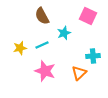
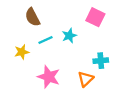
brown semicircle: (42, 16) -> (32, 17), moved
cyan line: (42, 45) -> (45, 40), moved

